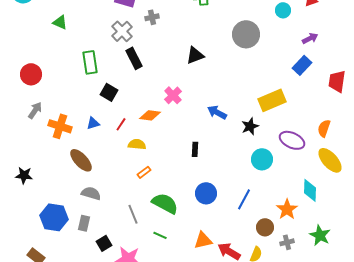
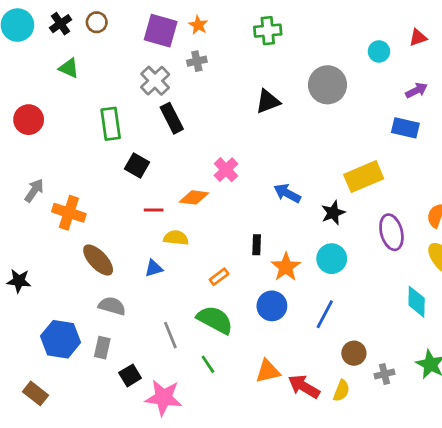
black triangle: (195, 55) -> (268, 102), moved
blue rectangle: (302, 65) -> (405, 128), turned 60
red circle: (31, 74) -> (29, 120), moved
blue triangle: (93, 123) -> (154, 268), moved
red line: (121, 124) -> (154, 210), turned 56
purple ellipse: (292, 140) -> (391, 232), turned 50
cyan circle: (262, 159) -> (332, 259), moved
orange rectangle: (144, 172) -> (219, 277), moved
orange star: (287, 209) -> (286, 267), moved
green line: (160, 235) -> (208, 364), turned 32

